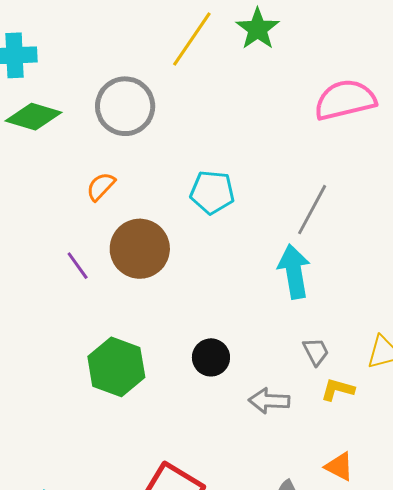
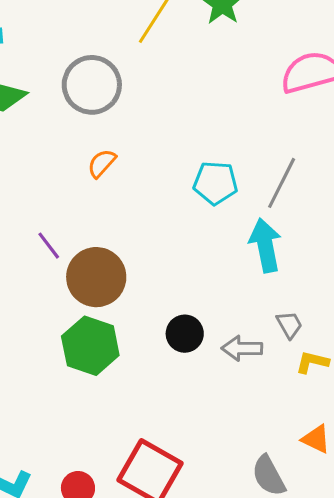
orange semicircle: (101, 186) -> (102, 163), moved
cyan pentagon: (212, 192) -> (215, 183), moved
brown circle: (140, 249) -> (96, 277), moved
gray arrow: (269, 401) -> (242, 348), moved

